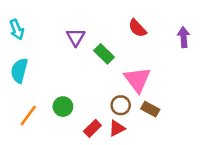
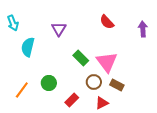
green rectangle: (104, 54) -> (81, 58), moved
cyan semicircle: (19, 71) -> (28, 47), moved
red triangle: (117, 128) -> (102, 103), moved

